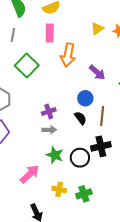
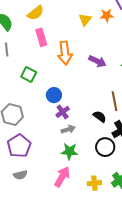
green square: (27, 65) -> (29, 75), size x0.7
blue circle: (85, 98) -> (54, 95), moved
black semicircle: (80, 118) -> (100, 117), moved
green star: (55, 155) -> (69, 151), moved

